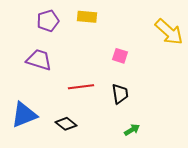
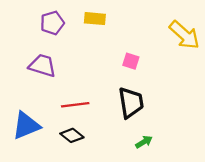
red line: (81, 87) -> (75, 105), moved
black trapezoid: (120, 94) -> (131, 103), size x1.4

